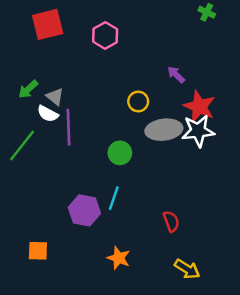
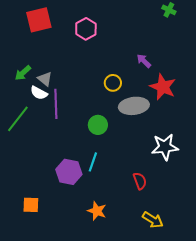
white star: (198, 131) -> (165, 147), moved

